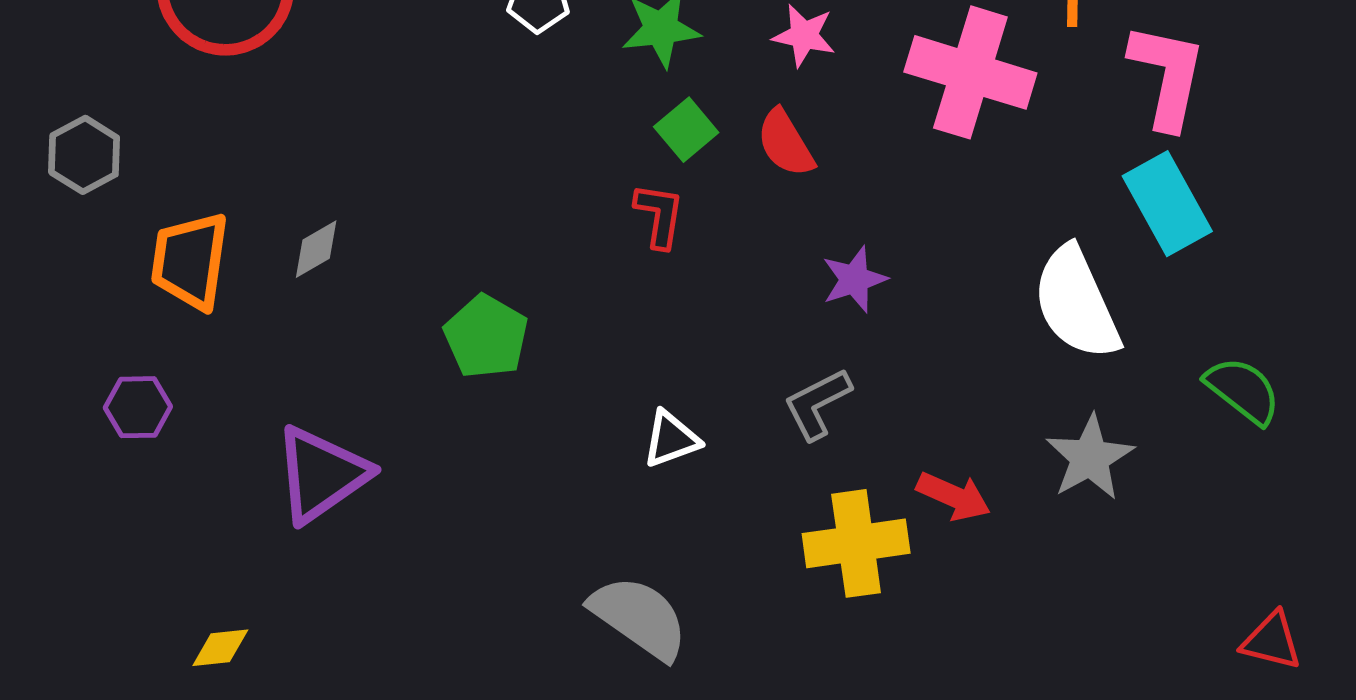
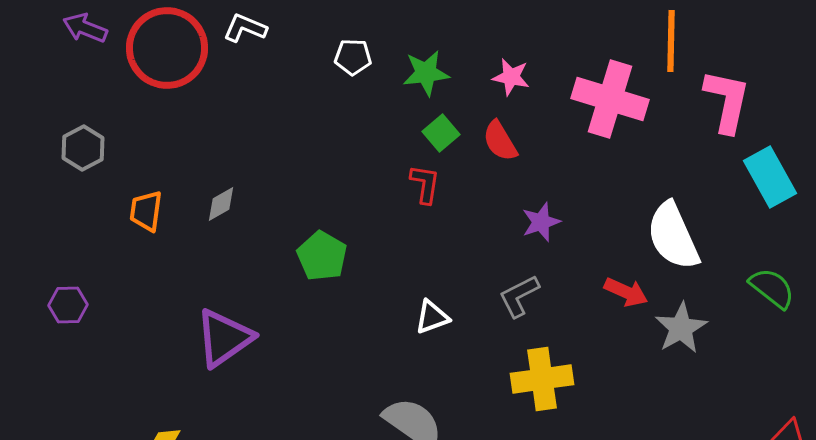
cyan rectangle: (1167, 204) -> (770, 177), moved
orange trapezoid: (190, 261) -> (146, 211), size x0.7
purple hexagon: (138, 407) -> (68, 305), moved
red arrow: (954, 496) -> (626, 292), moved

